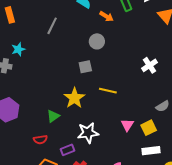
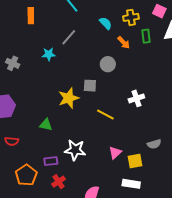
cyan star: (18, 49) -> (49, 54), moved
white cross: (150, 65) -> (136, 98), moved
yellow star: (74, 98) -> (69, 98), moved
green triangle: (53, 116) -> (46, 125), turned 32
red semicircle: (40, 140) -> (12, 141), moved

